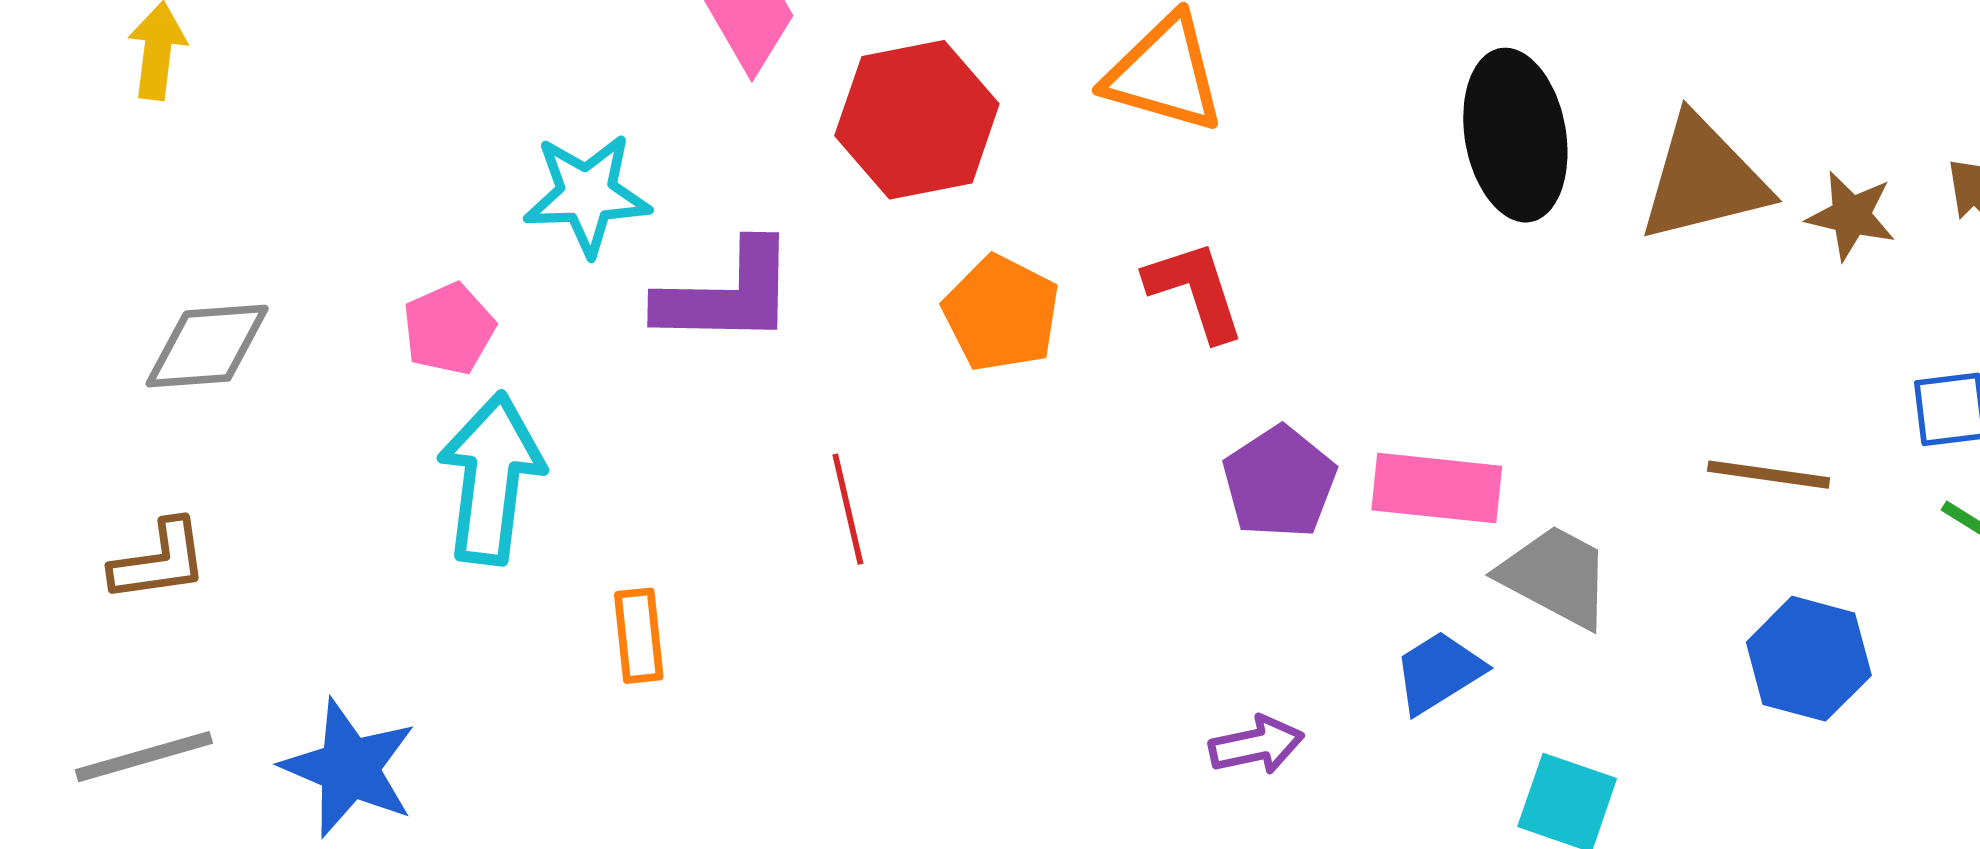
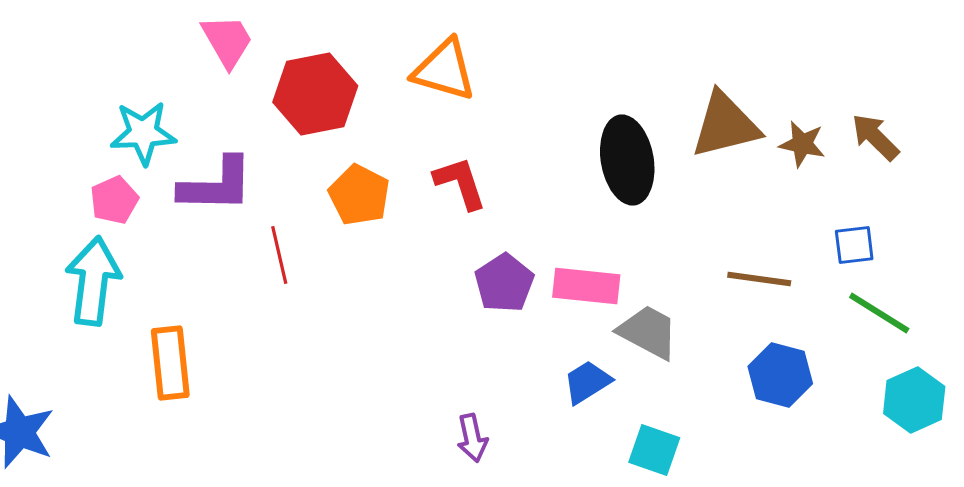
black ellipse: (1515, 135) -> (627, 160), moved
pink pentagon: (449, 329) -> (114, 200), moved
red line: (848, 509) -> (279, 255), moved
orange rectangle: (639, 636) -> (170, 363), size x1.5
purple arrow: (1256, 745) -> (472, 438), moved, turned 90

